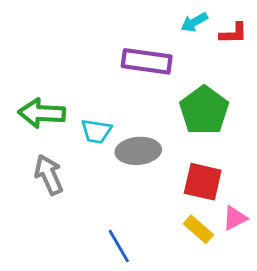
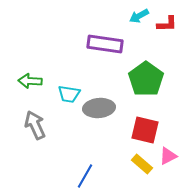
green arrow: (42, 113) -> (30, 81), size x0.7
blue line: (119, 246) -> (85, 176), turned 60

